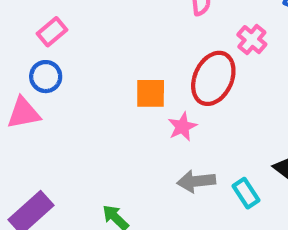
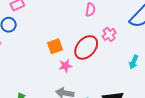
orange square: (151, 93) -> (55, 46), turned -35

